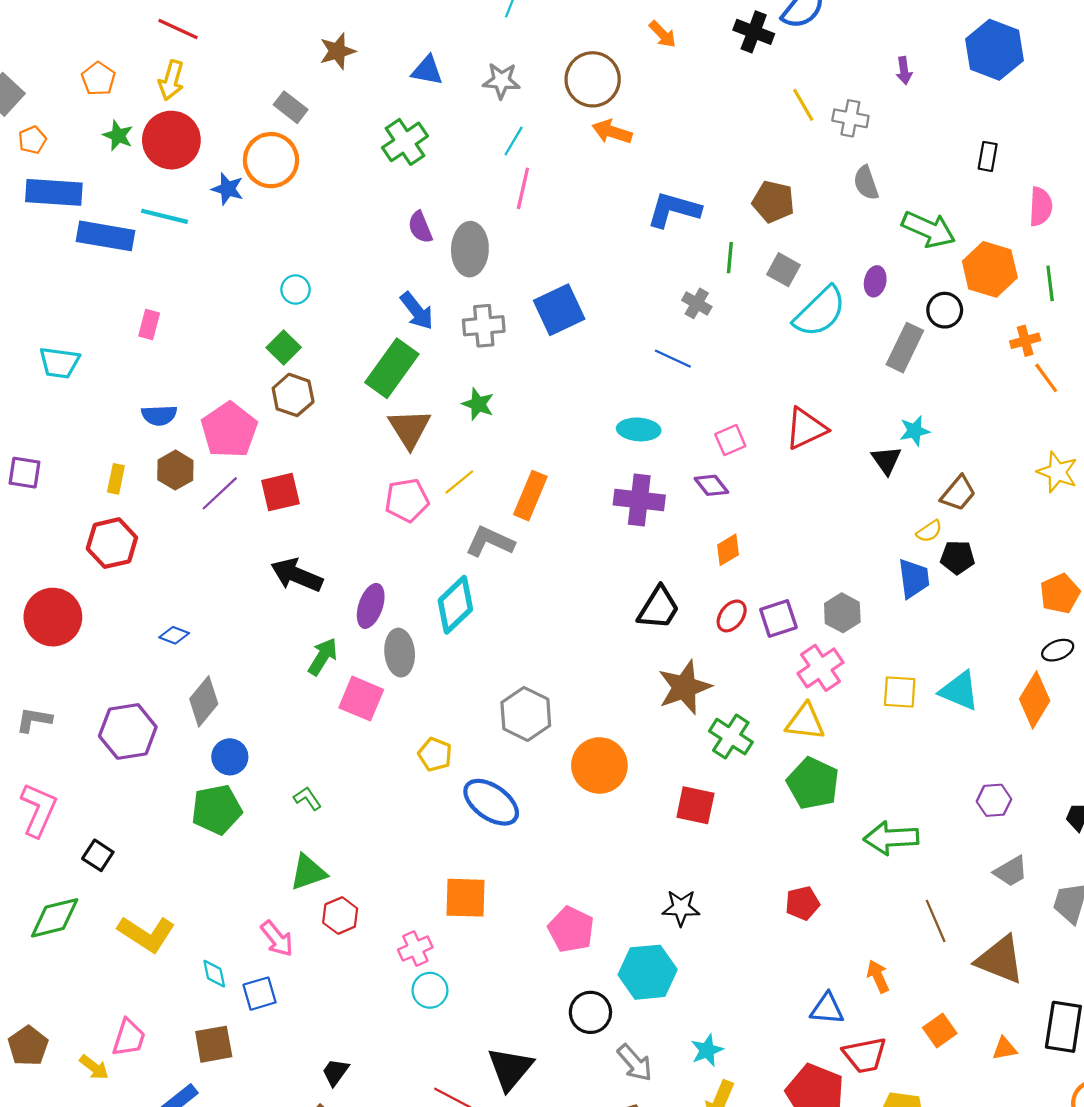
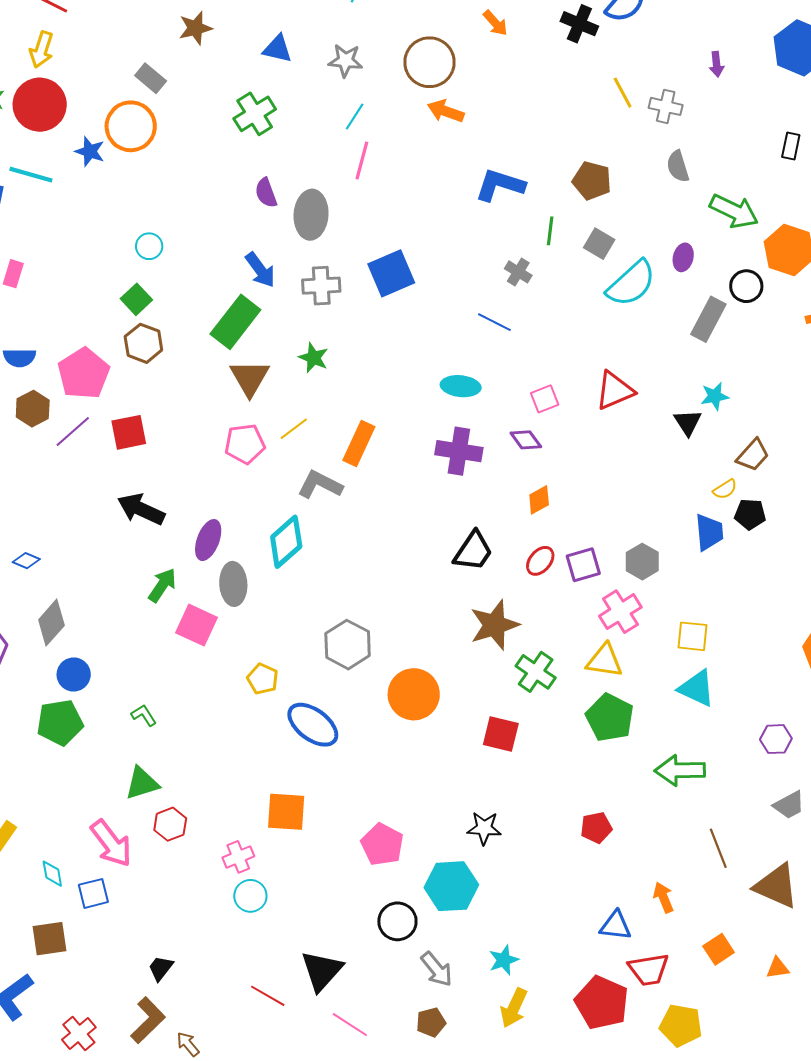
cyan triangle: (959, 691) -> (697, 688), moved
pink arrow: (277, 939) -> (111, 843), size x1.4

